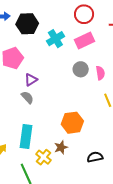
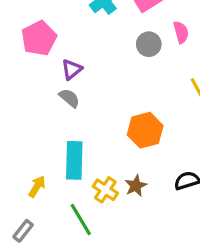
pink semicircle: (100, 73) -> (181, 32), moved
brown star: (61, 147) -> (136, 186), moved

